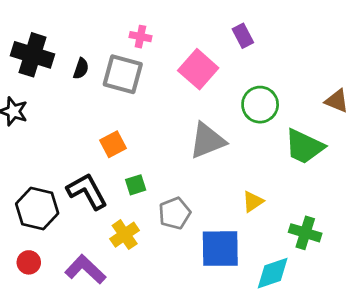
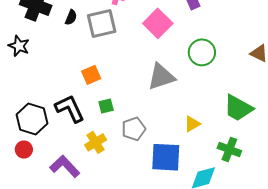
gray square: (123, 74) -> (102, 24), turned -32
green trapezoid: (304, 147) -> (238, 108), moved
red circle: (29, 262) -> (24, 150), moved

